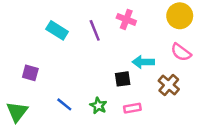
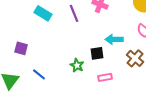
blue line: (64, 104) -> (39, 74), moved
green star: (98, 106) -> (77, 65), moved

